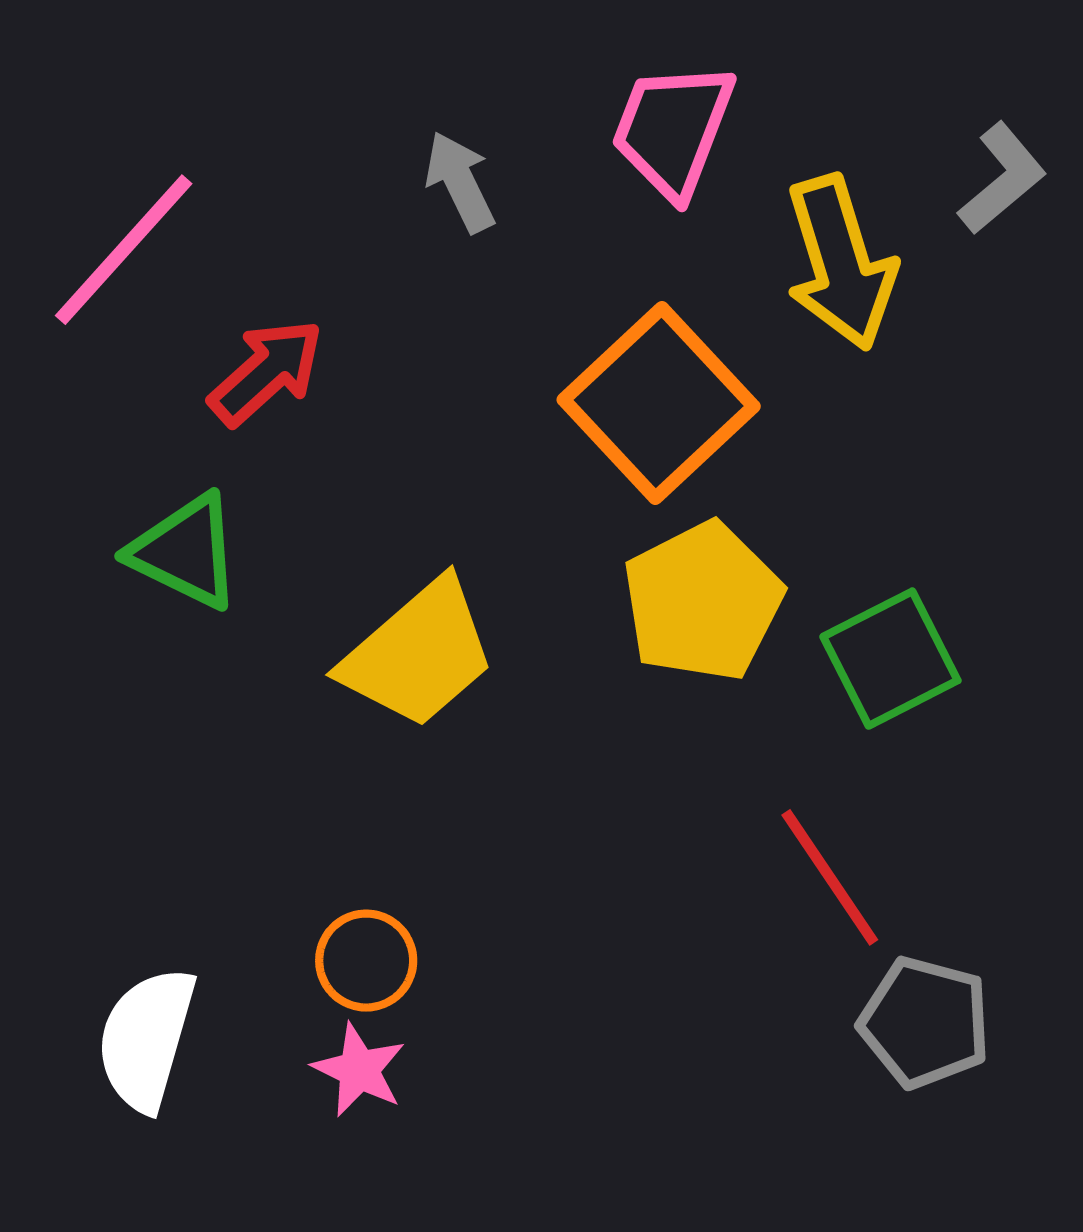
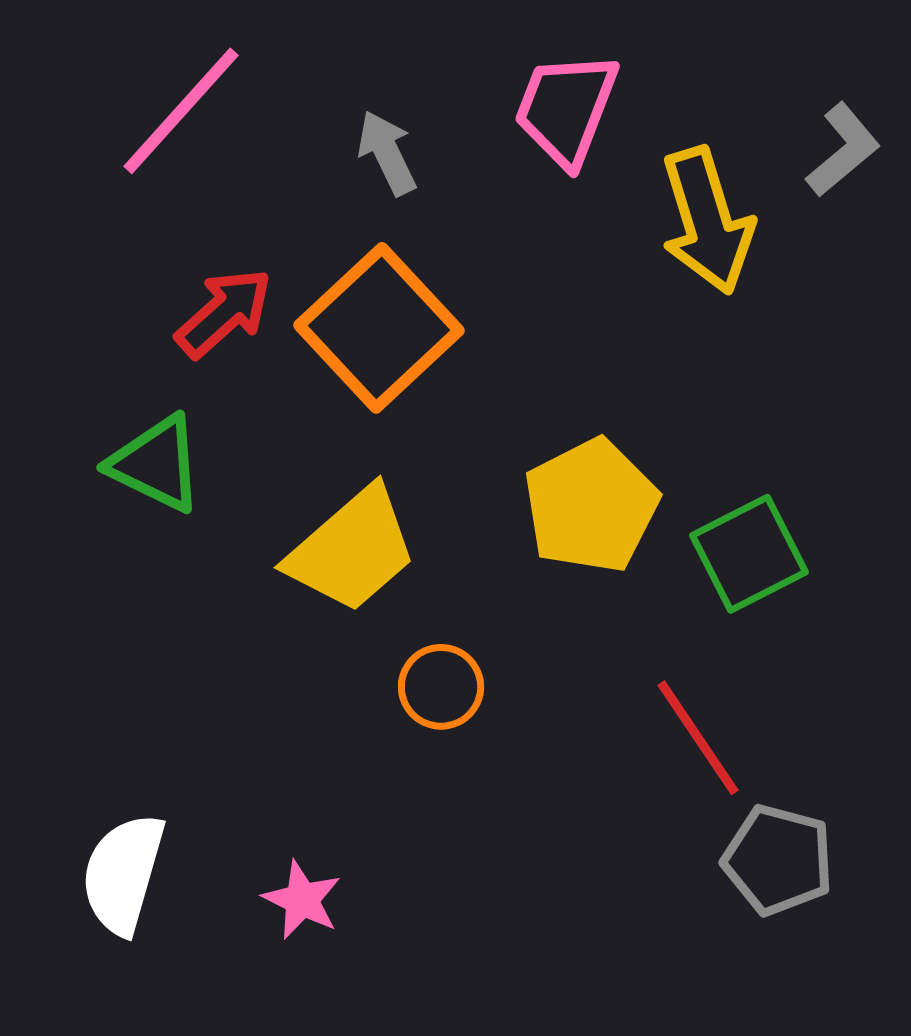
pink line: (124, 250) -> (181, 111), moved
orange square: (659, 403) -> (379, 328), moved
orange circle: (366, 961) -> (441, 687), moved

